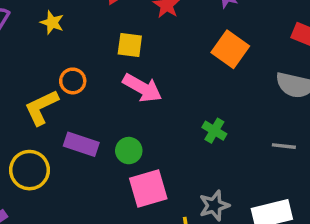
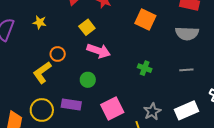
yellow square: (130, 45) -> (87, 27), turned -35
purple rectangle: (81, 144) -> (71, 105), moved
green circle: (129, 151) -> (88, 80), moved

